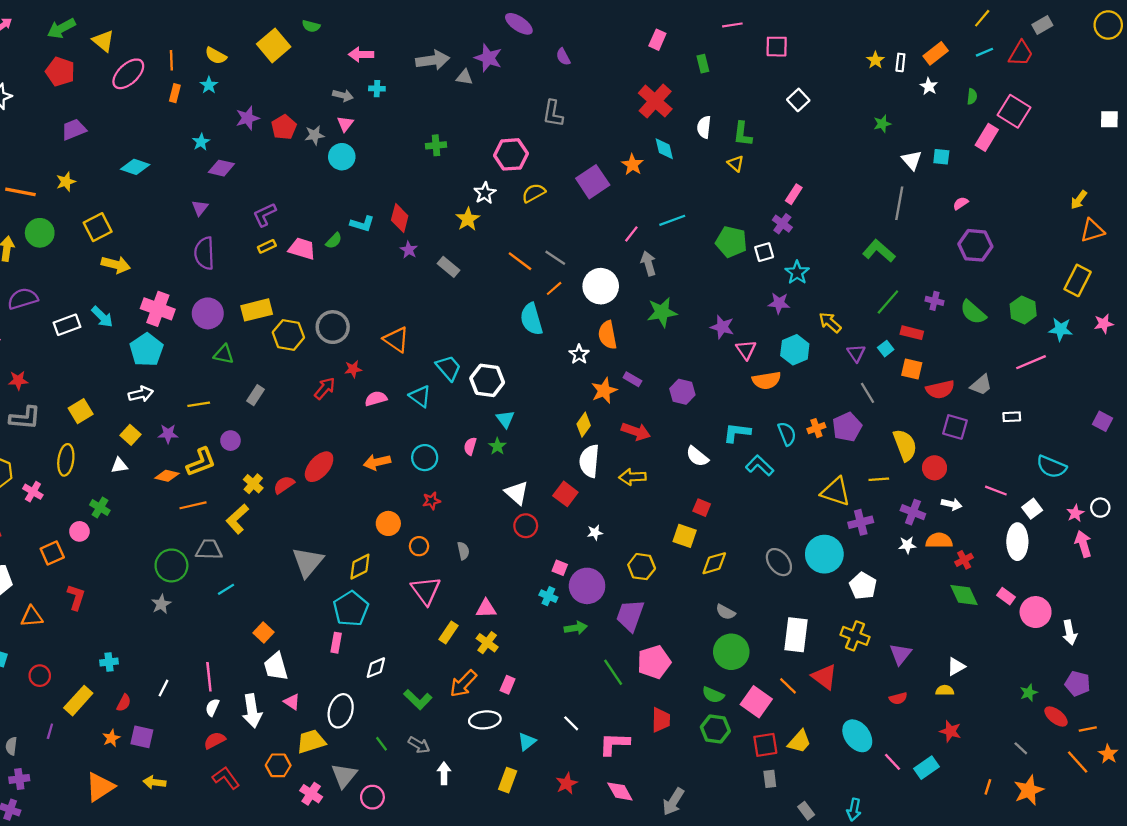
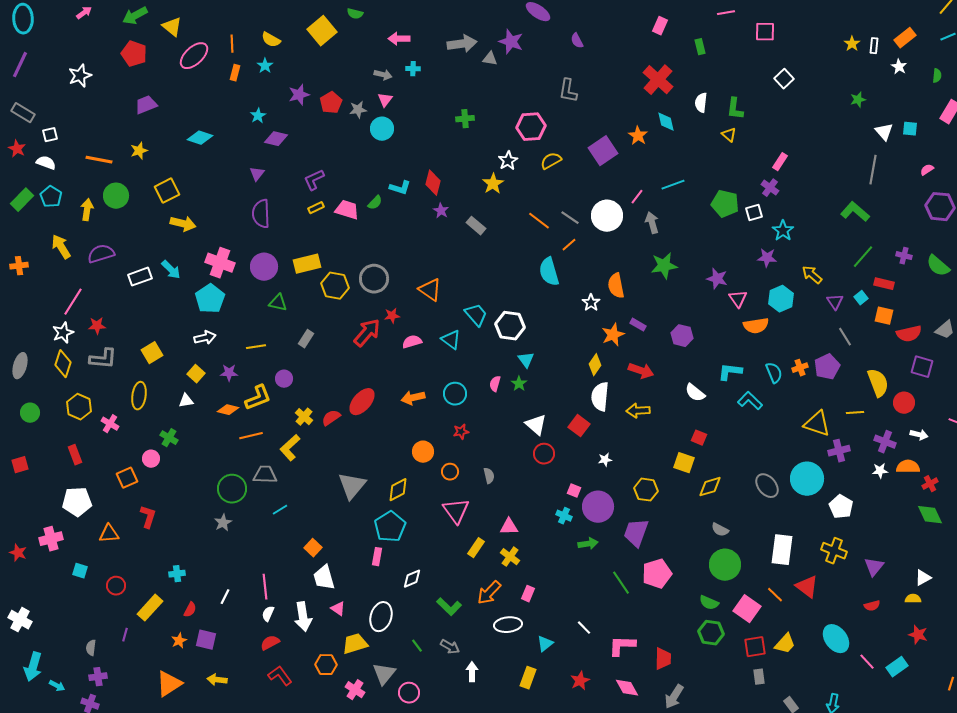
white circle: (601, 286) -> (607, 216), moved
red arrow: (325, 388) -> (367, 333), size x1.4
red trapezoid: (661, 720) -> (663, 659), moved

